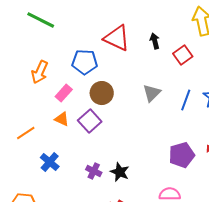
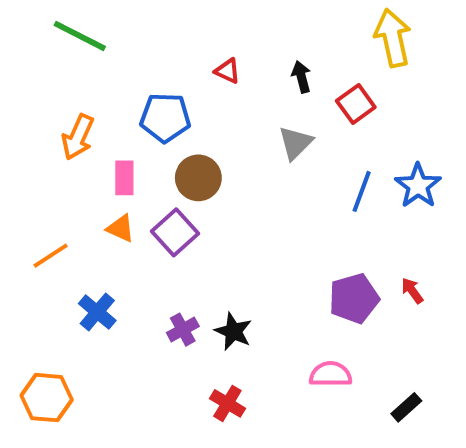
red triangle: (117, 38) -> (227, 71), size x0.5
pink rectangle: (64, 93) -> (124, 178), turned -42
gray triangle: (152, 93) -> (296, 143), moved
purple cross: (94, 171) -> (183, 330), turned 35

